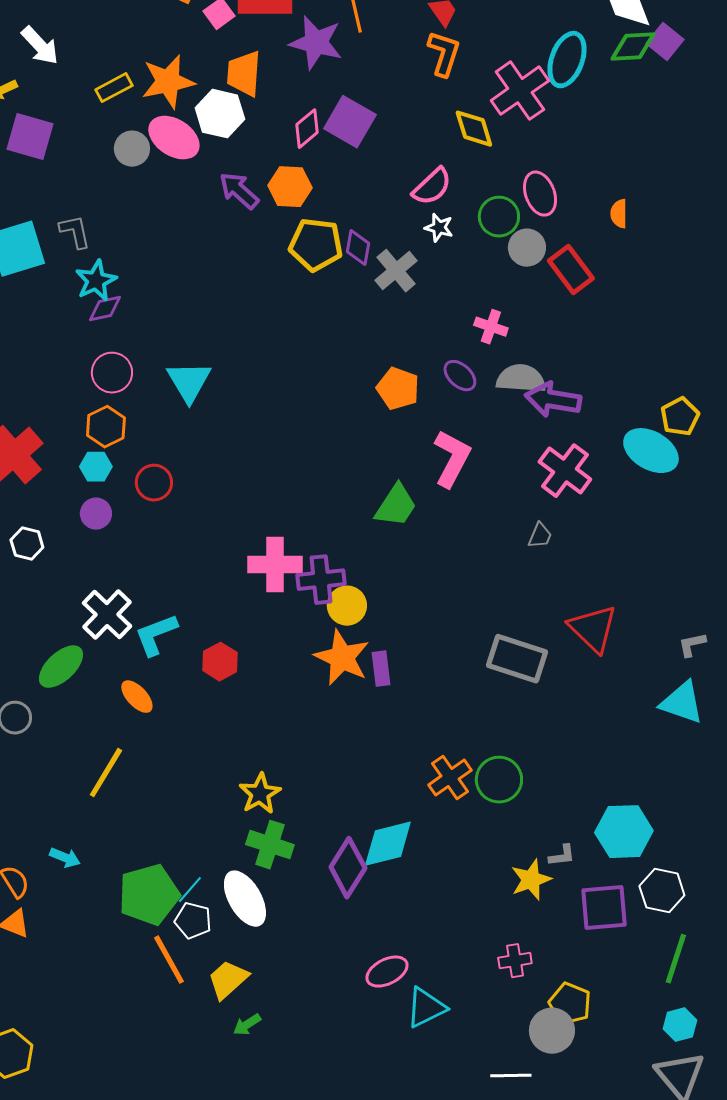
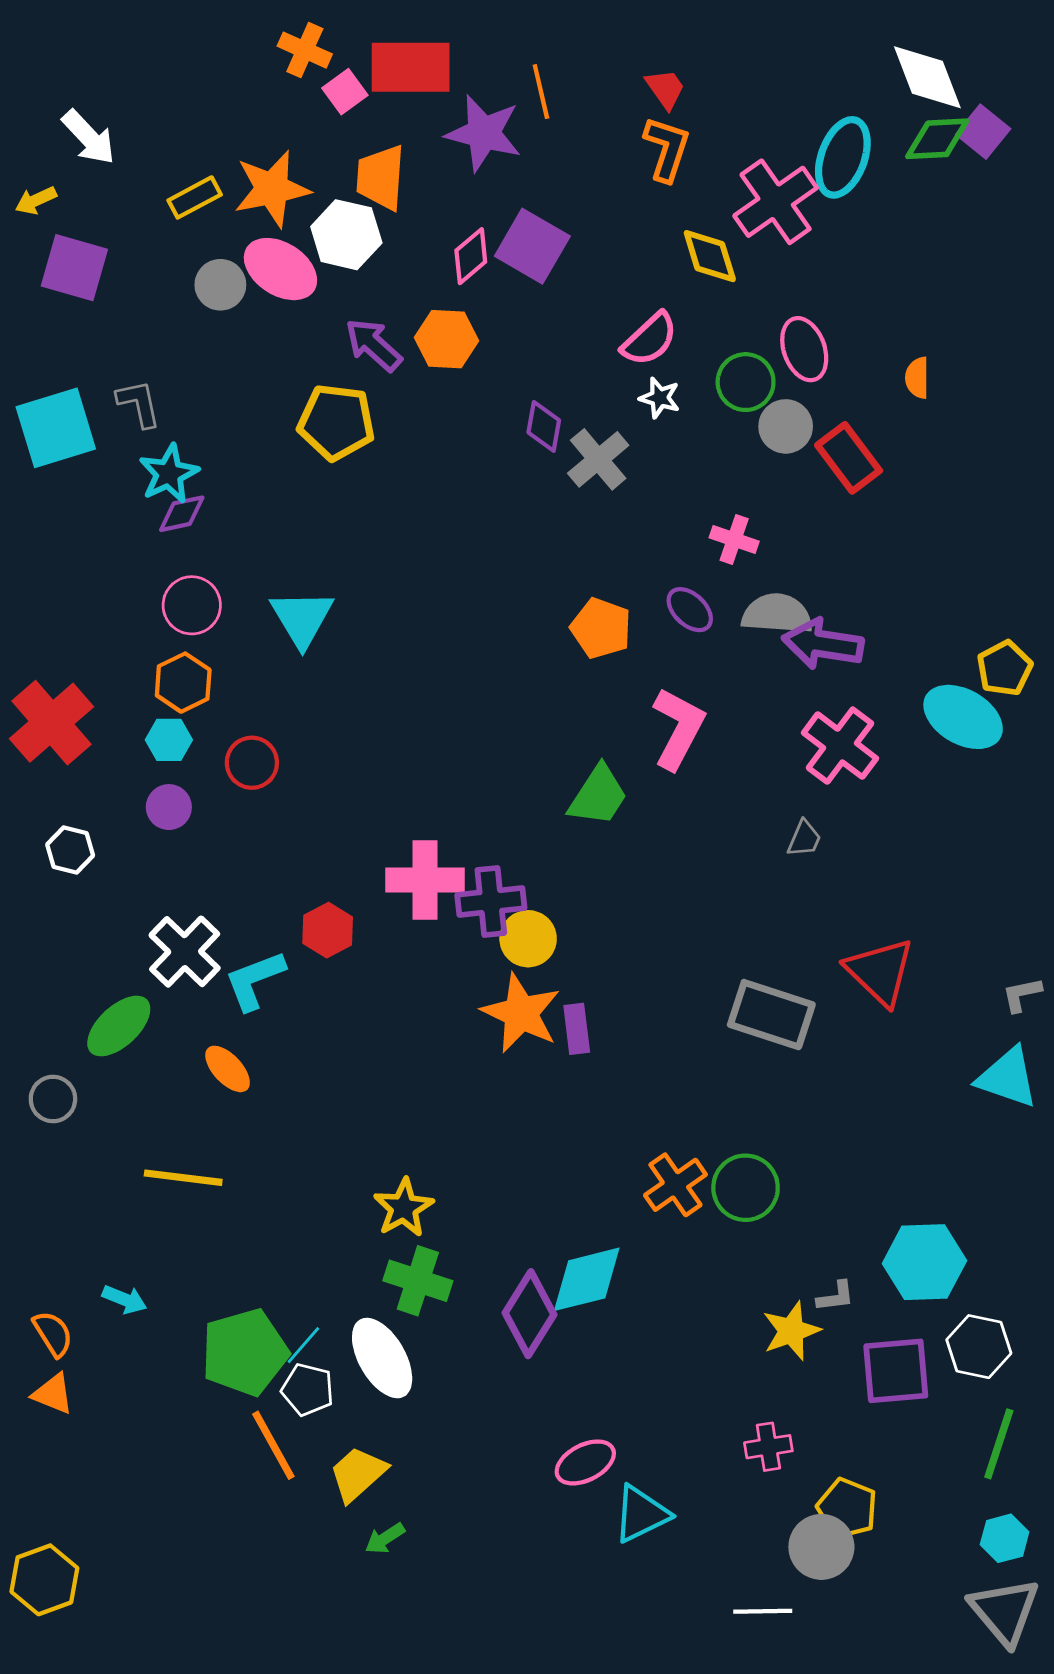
yellow pentagon: (316, 245) -> (336, 422), moved
red hexagon: (220, 662) -> (328, 930), moved
yellow line: (106, 773) -> (183, 1178), turned 66

